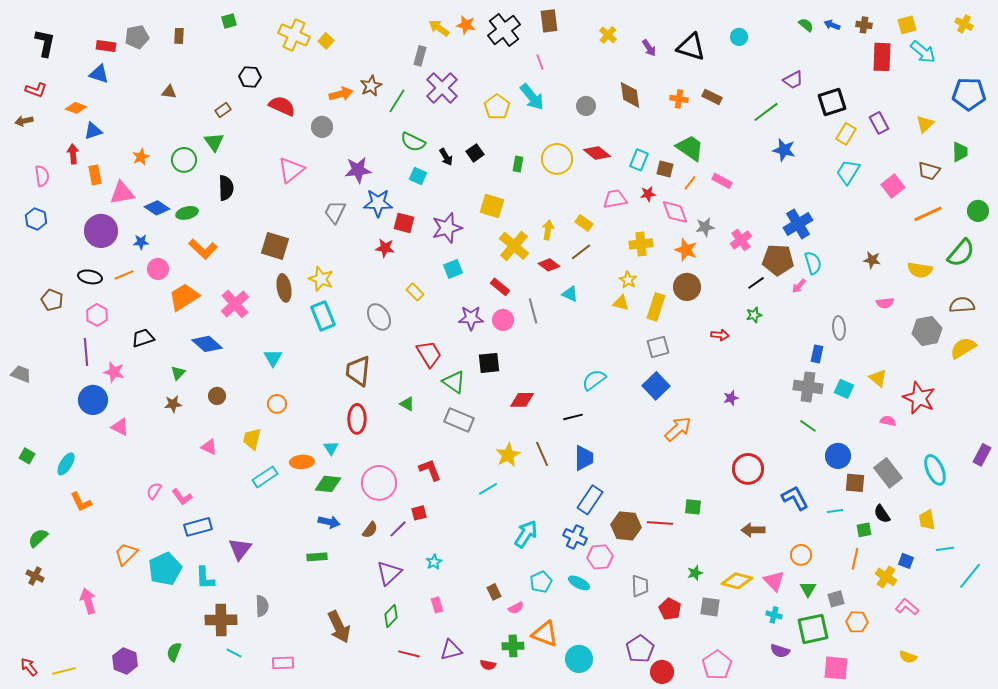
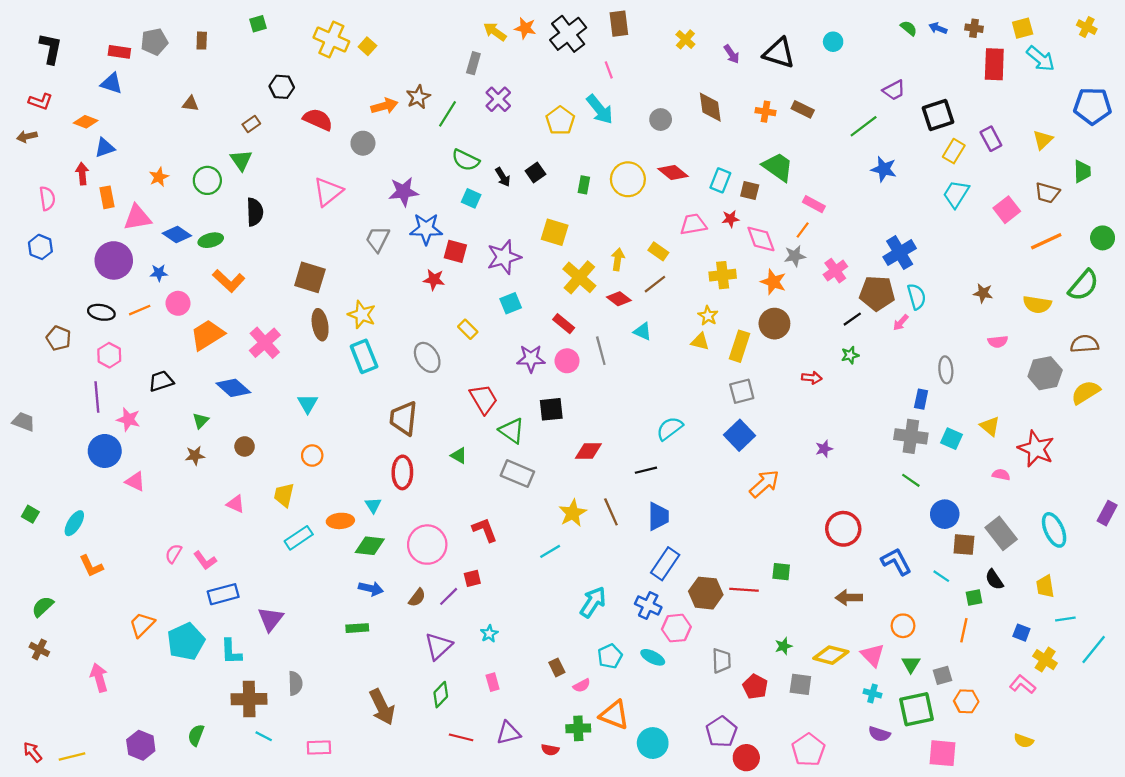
purple cross: (442, 88) -> (498, 99), size x0.7
orange line: (690, 183) -> (803, 230), moved
cyan line: (835, 511) -> (941, 576), turned 42
yellow cross: (886, 577) -> (1045, 660), moved

